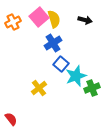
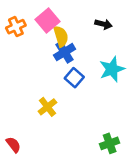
yellow semicircle: (54, 19) -> (61, 36), moved
cyan star: (76, 76) -> (112, 69), moved
green cross: (92, 88) -> (110, 143), moved

